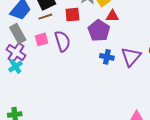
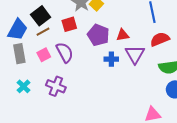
red triangle: (112, 16) -> (123, 35), moved
gray rectangle: (18, 34) -> (19, 54), turned 30
purple cross: (16, 53) -> (56, 86), moved

